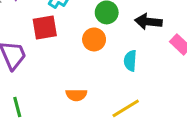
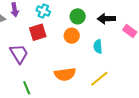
orange semicircle: (76, 95) -> (65, 74), size x1.5

